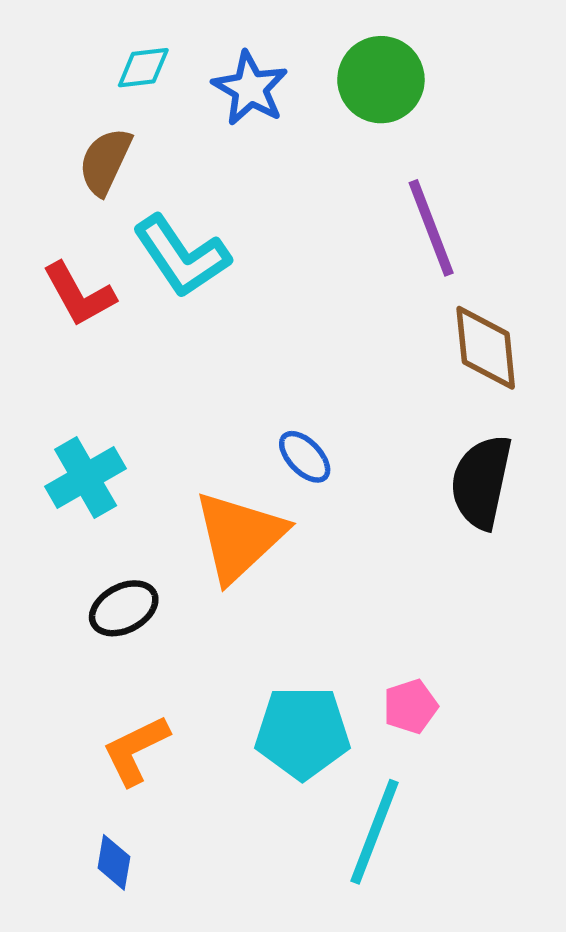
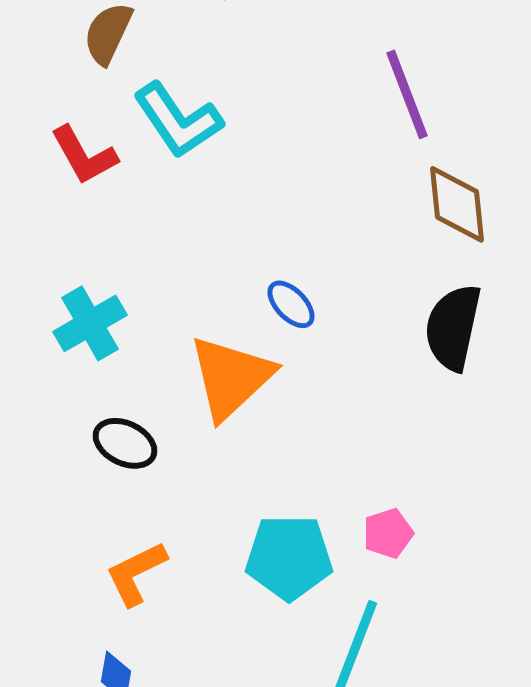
black ellipse: (124, 608) -> (125, 443), turned 54

